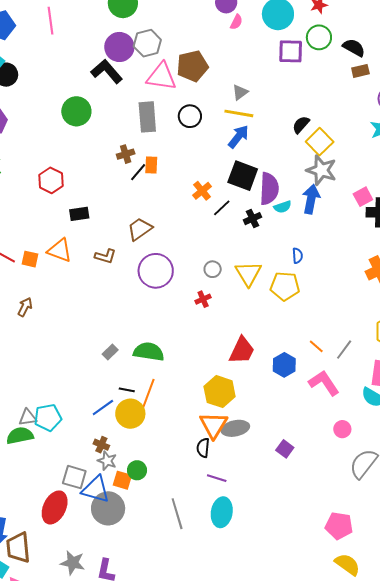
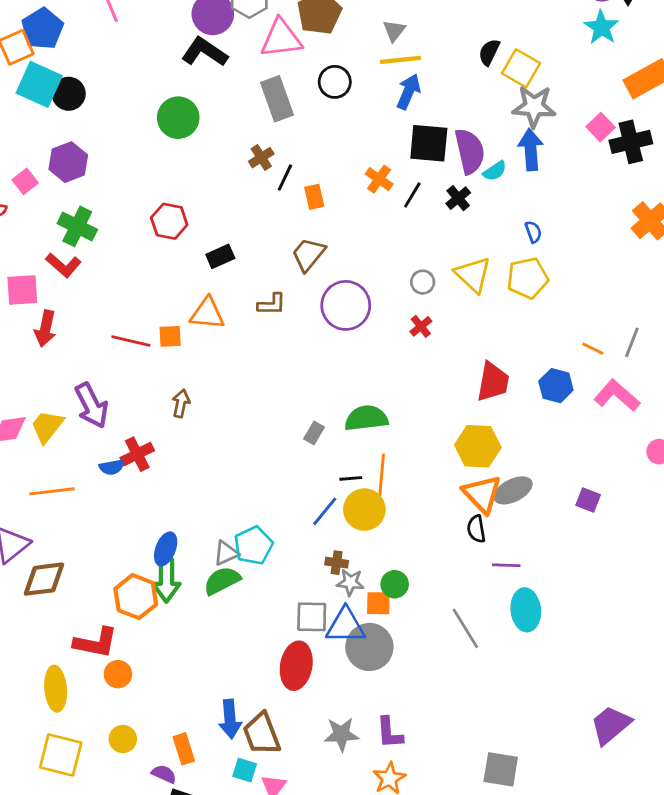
orange rectangle: (151, 165) -> (314, 197), moved

